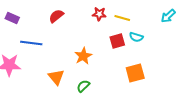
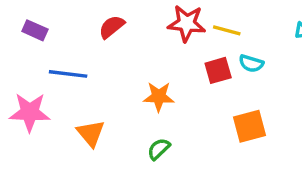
red star: (99, 14) -> (187, 23), size x1.5
orange star: (83, 56) -> (159, 97), turned 30
orange triangle: (56, 77) -> (91, 133), moved

